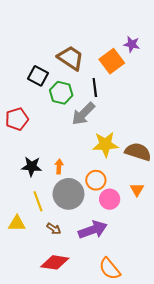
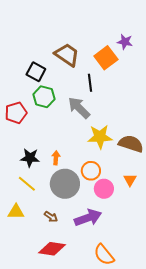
green hexagon: (61, 93) -> (44, 97), moved
gray arrow: (83, 114) -> (79, 108), turned 90
yellow line: (38, 201) -> (27, 184), moved, turned -30

